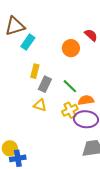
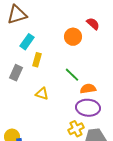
cyan rectangle: (28, 42) -> (27, 42), moved
gray rectangle: (45, 84) -> (16, 73), moved
yellow cross: (70, 110) -> (76, 129), moved

